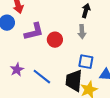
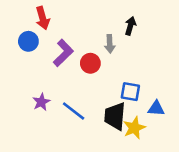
purple L-shape: (34, 32) -> (63, 53), turned -30
gray arrow: (82, 32) -> (110, 44), moved

